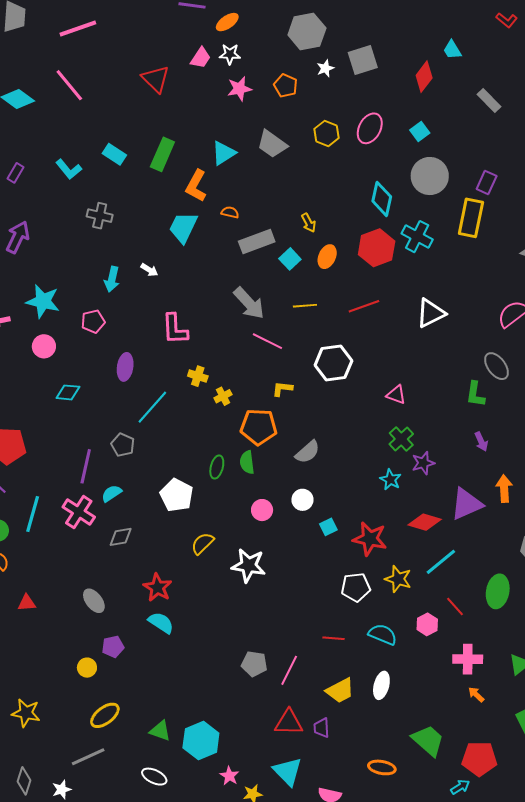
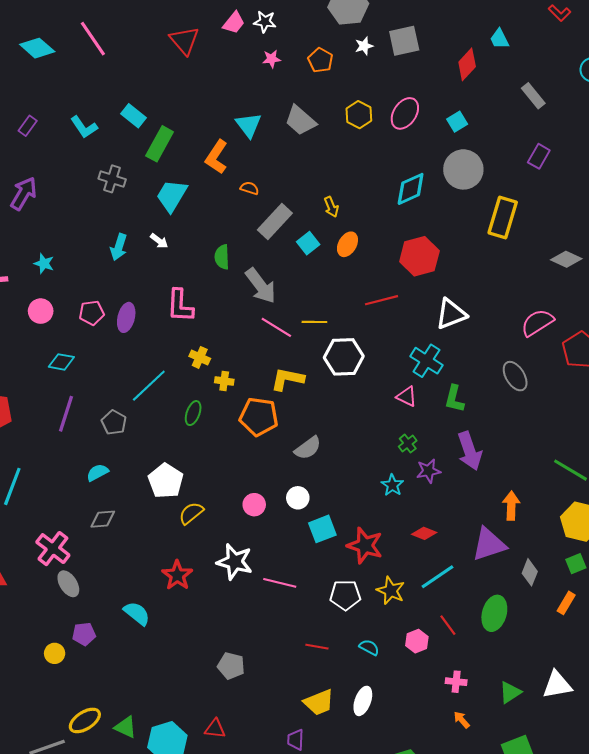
pink star: (239, 89) -> (272, 59), size x0.7
cyan triangle: (224, 153) -> (249, 125), turned -40
green rectangle: (162, 154) -> (160, 144), moved
purple rectangle: (487, 182) -> (539, 156), moved
cyan diamond: (382, 199) -> (411, 189), turned 48
cyan trapezoid: (183, 227) -> (172, 196), moved
cyan cross: (417, 237) -> (426, 361), moved
gray rectangle: (257, 242) -> (275, 222), turned -32
red hexagon: (377, 248) -> (419, 256), moved
cyan star: (43, 301) -> (44, 264), size x0.6
yellow line: (305, 306) -> (314, 322), moved
pink pentagon: (93, 321) -> (92, 313), moved
purple ellipse: (125, 367) -> (126, 317), moved
yellow L-shape: (282, 389) -> (287, 379), size x1.5
green L-shape: (475, 394) -> (454, 399), moved
yellow cross: (223, 396) -> (224, 381), turned 30
green cross: (401, 439) -> (408, 444), size x0.7
purple arrow: (481, 442) -> (470, 451), moved, size x1.8
green semicircle: (247, 462) -> (222, 257), moved
purple line: (86, 466) -> (66, 414), moved
green ellipse: (217, 467) -> (193, 413), moved
purple triangle: (466, 504) -> (489, 544), moved
pink cross: (79, 512) -> (53, 549), moved
red diamond: (425, 522) -> (424, 533), size x0.7
cyan square: (328, 527) -> (322, 529), size x1.5
yellow semicircle: (202, 543) -> (191, 513), moved
red star: (158, 588) -> (177, 575), moved
cyan semicircle: (383, 634) -> (369, 647), size x0.7
pink cross: (468, 659) -> (456, 682), size x0.7
pink line: (289, 670) -> (280, 583), moved, turned 72
yellow ellipse: (105, 715) -> (85, 720), moved
red triangle: (289, 722) -> (215, 729), moved, size x0.7

